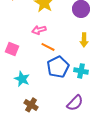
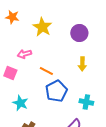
pink arrow: (39, 30) -> (24, 54), moved
cyan cross: (81, 71) -> (86, 102), moved

